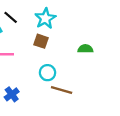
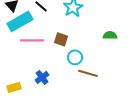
brown square: (41, 41) -> (61, 39), moved

